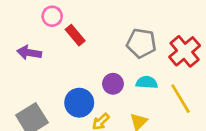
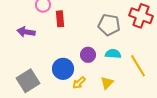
red rectangle: (75, 35) -> (60, 19), turned 35
red cross: (185, 51) -> (141, 16), moved, turned -30

